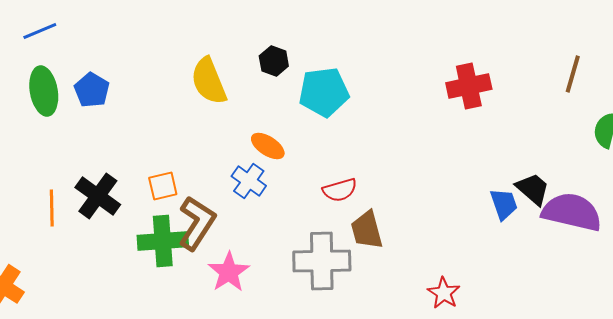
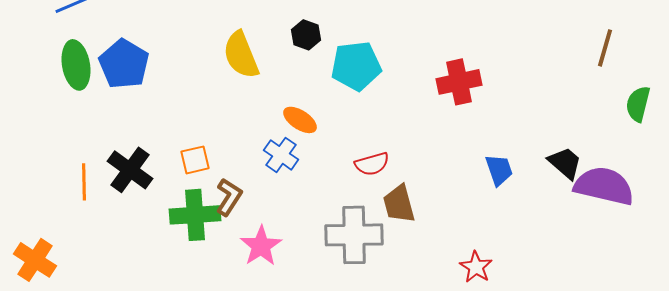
red cross: (469, 86) -> (459, 82), moved
blue pentagon: (92, 90) -> (124, 64), size x1.4
blue trapezoid: (504, 204) -> (499, 170), moved
brown L-shape: (197, 223) -> (229, 197), size x0.7

